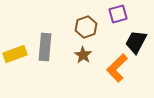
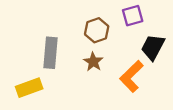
yellow rectangle: (15, 54) -> (29, 88), moved

